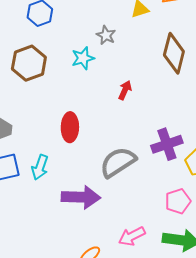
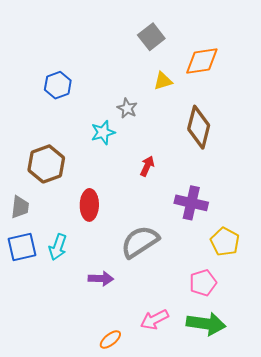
brown hexagon: (29, 63) -> (46, 164), moved
purple cross: (167, 144) -> (191, 203), moved, turned 32
purple arrow: (81, 197) -> (101, 279), size x0.6

